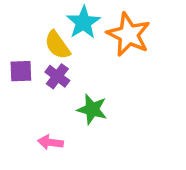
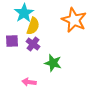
cyan star: (83, 22) -> (24, 13), moved
yellow semicircle: (57, 45) -> (33, 26), turned -126

